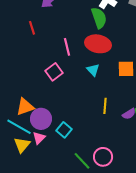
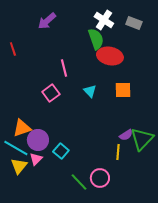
red line: (32, 28) -> (13, 49), moved
red ellipse: (98, 44) -> (110, 56), moved
yellow line: (105, 106) -> (118, 152), moved

